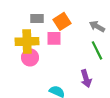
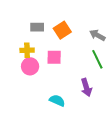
pink square: (54, 38) -> (54, 57), moved
yellow cross: (27, 41) -> (27, 50), size x0.6

